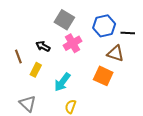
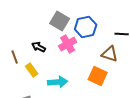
blue hexagon: (104, 26) -> (86, 27), moved
yellow rectangle: (36, 70) -> (32, 70), turned -64
cyan arrow: (62, 82) -> (58, 82), turned -132

